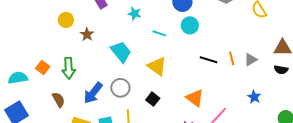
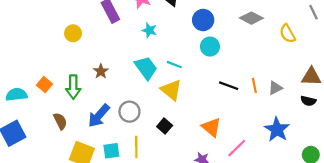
cyan line: (159, 33) -> (174, 65), moved
brown star: (87, 34) -> (101, 71), moved
cyan trapezoid: (121, 52) -> (146, 68), moved
blue star: (254, 97) -> (277, 129), size x1.6

